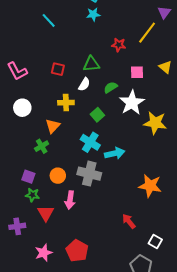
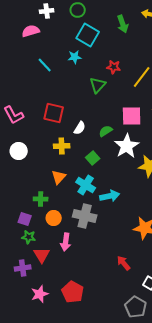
cyan star: (93, 14) -> (75, 57), moved
red star: (119, 45) -> (114, 67), moved
green triangle: (91, 64) -> (98, 85), moved, turned -42
red square: (58, 69) -> (54, 113), size x1.5
pink square: (137, 72) -> (132, 116), size x1.5
orange triangle: (53, 126) -> (59, 177), moved
green cross: (42, 146) -> (41, 199), moved, turned 32
purple cross: (17, 226) -> (23, 268), moved

